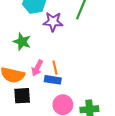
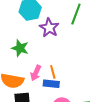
purple star: (53, 22) -> (49, 28), turned 30

